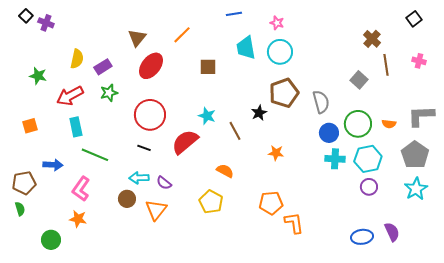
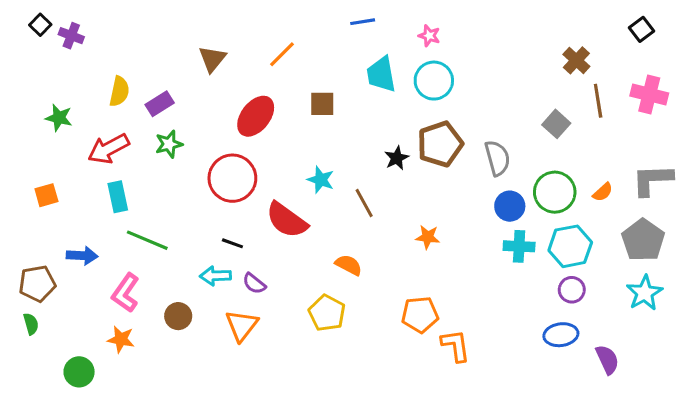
pink cross: (419, 61) -> (649, 95), size x1.6
red ellipse: (151, 66) -> (256, 116), moved
black star: (259, 113) -> (397, 158), moved
orange semicircle: (389, 124) -> (603, 192), turned -48
red semicircle: (185, 142) -> (287, 220), turned -104
black line: (144, 148) -> (232, 243), moved
brown circle: (127, 199) -> (178, 316), moved
blue ellipse: (362, 237) -> (561, 335), moved

